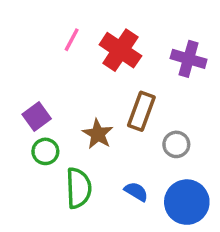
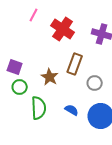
pink line: (72, 40) -> (34, 15), moved
purple square: (37, 117) -> (15, 67), turned -35

